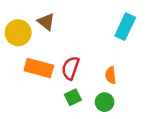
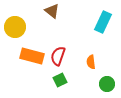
brown triangle: (46, 22) -> (52, 11), moved
green circle: (105, 102) -> (107, 84), moved

